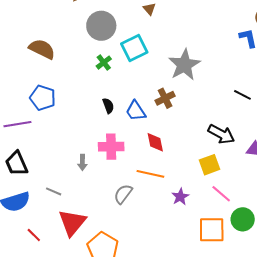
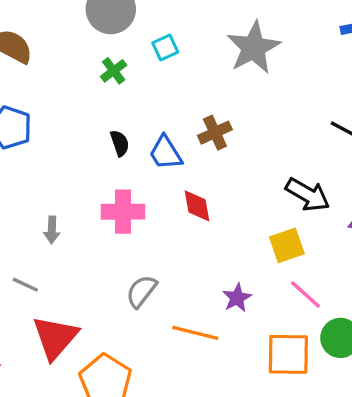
cyan square: (134, 48) -> (165, 48), size x0.6
gray star: (184, 65) -> (254, 48), moved
gray arrow: (82, 162) -> (52, 230), moved
orange line: (150, 174) -> (195, 333), moved

